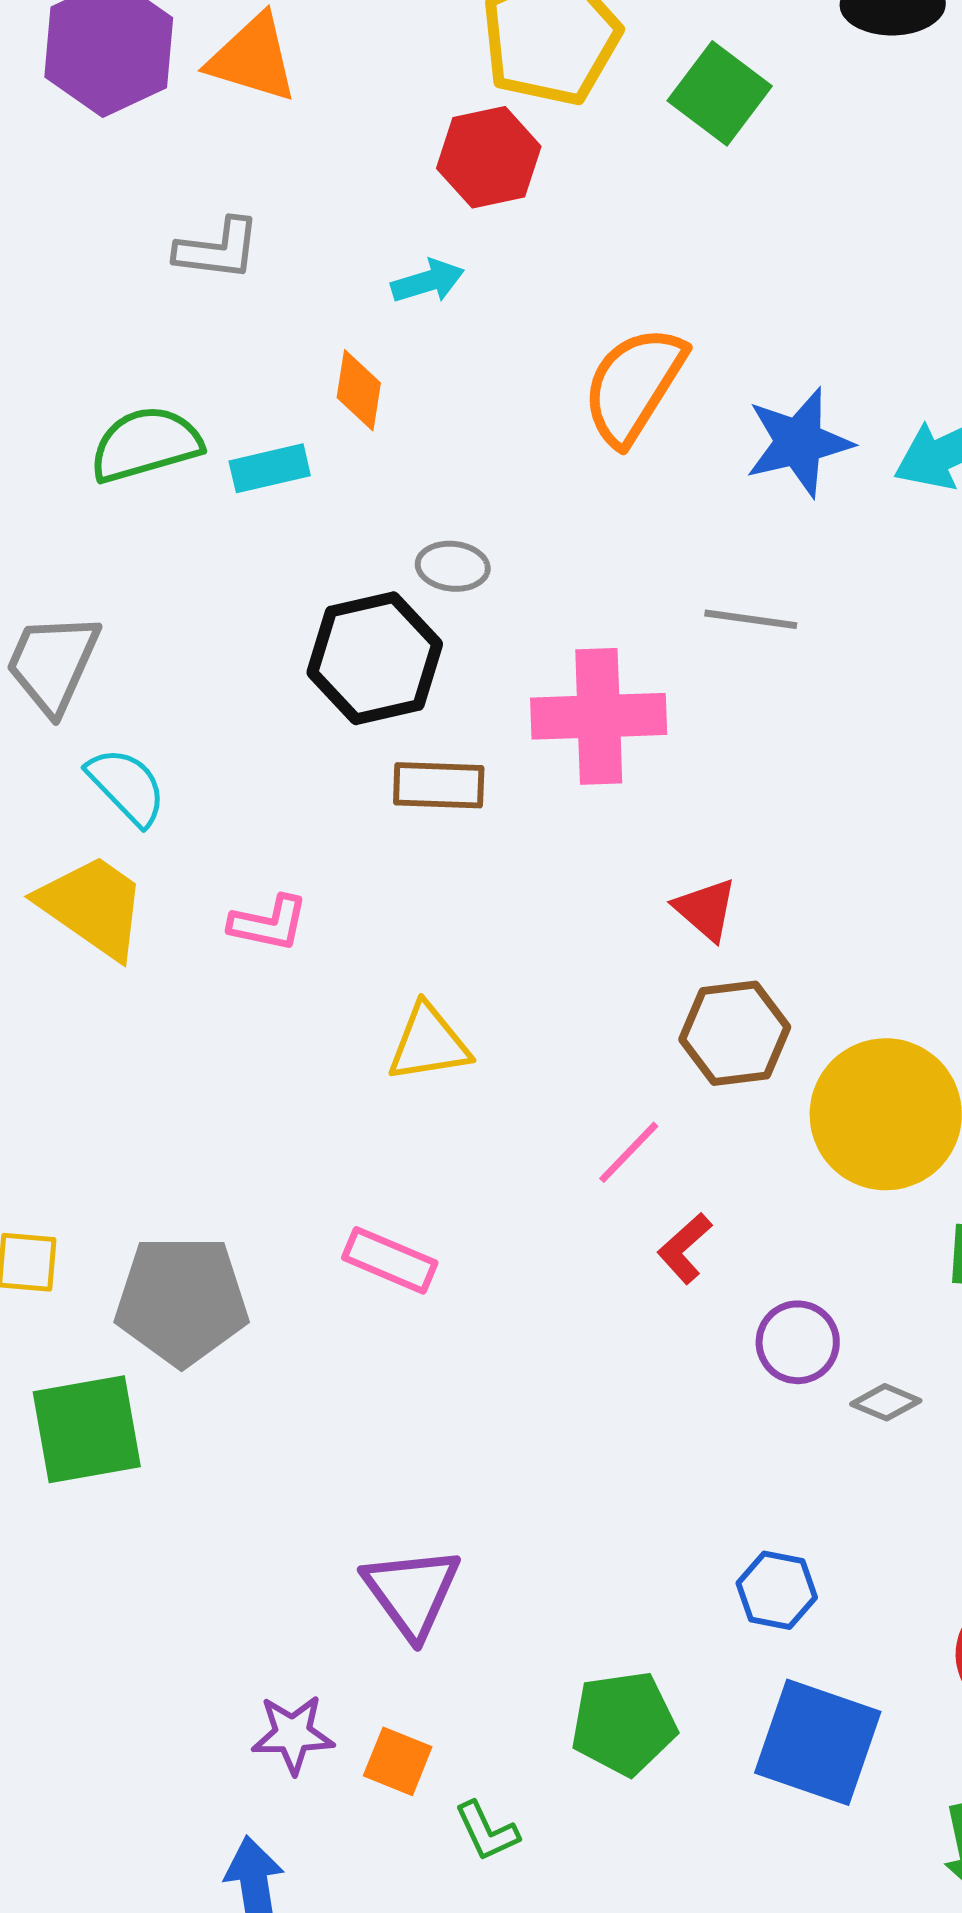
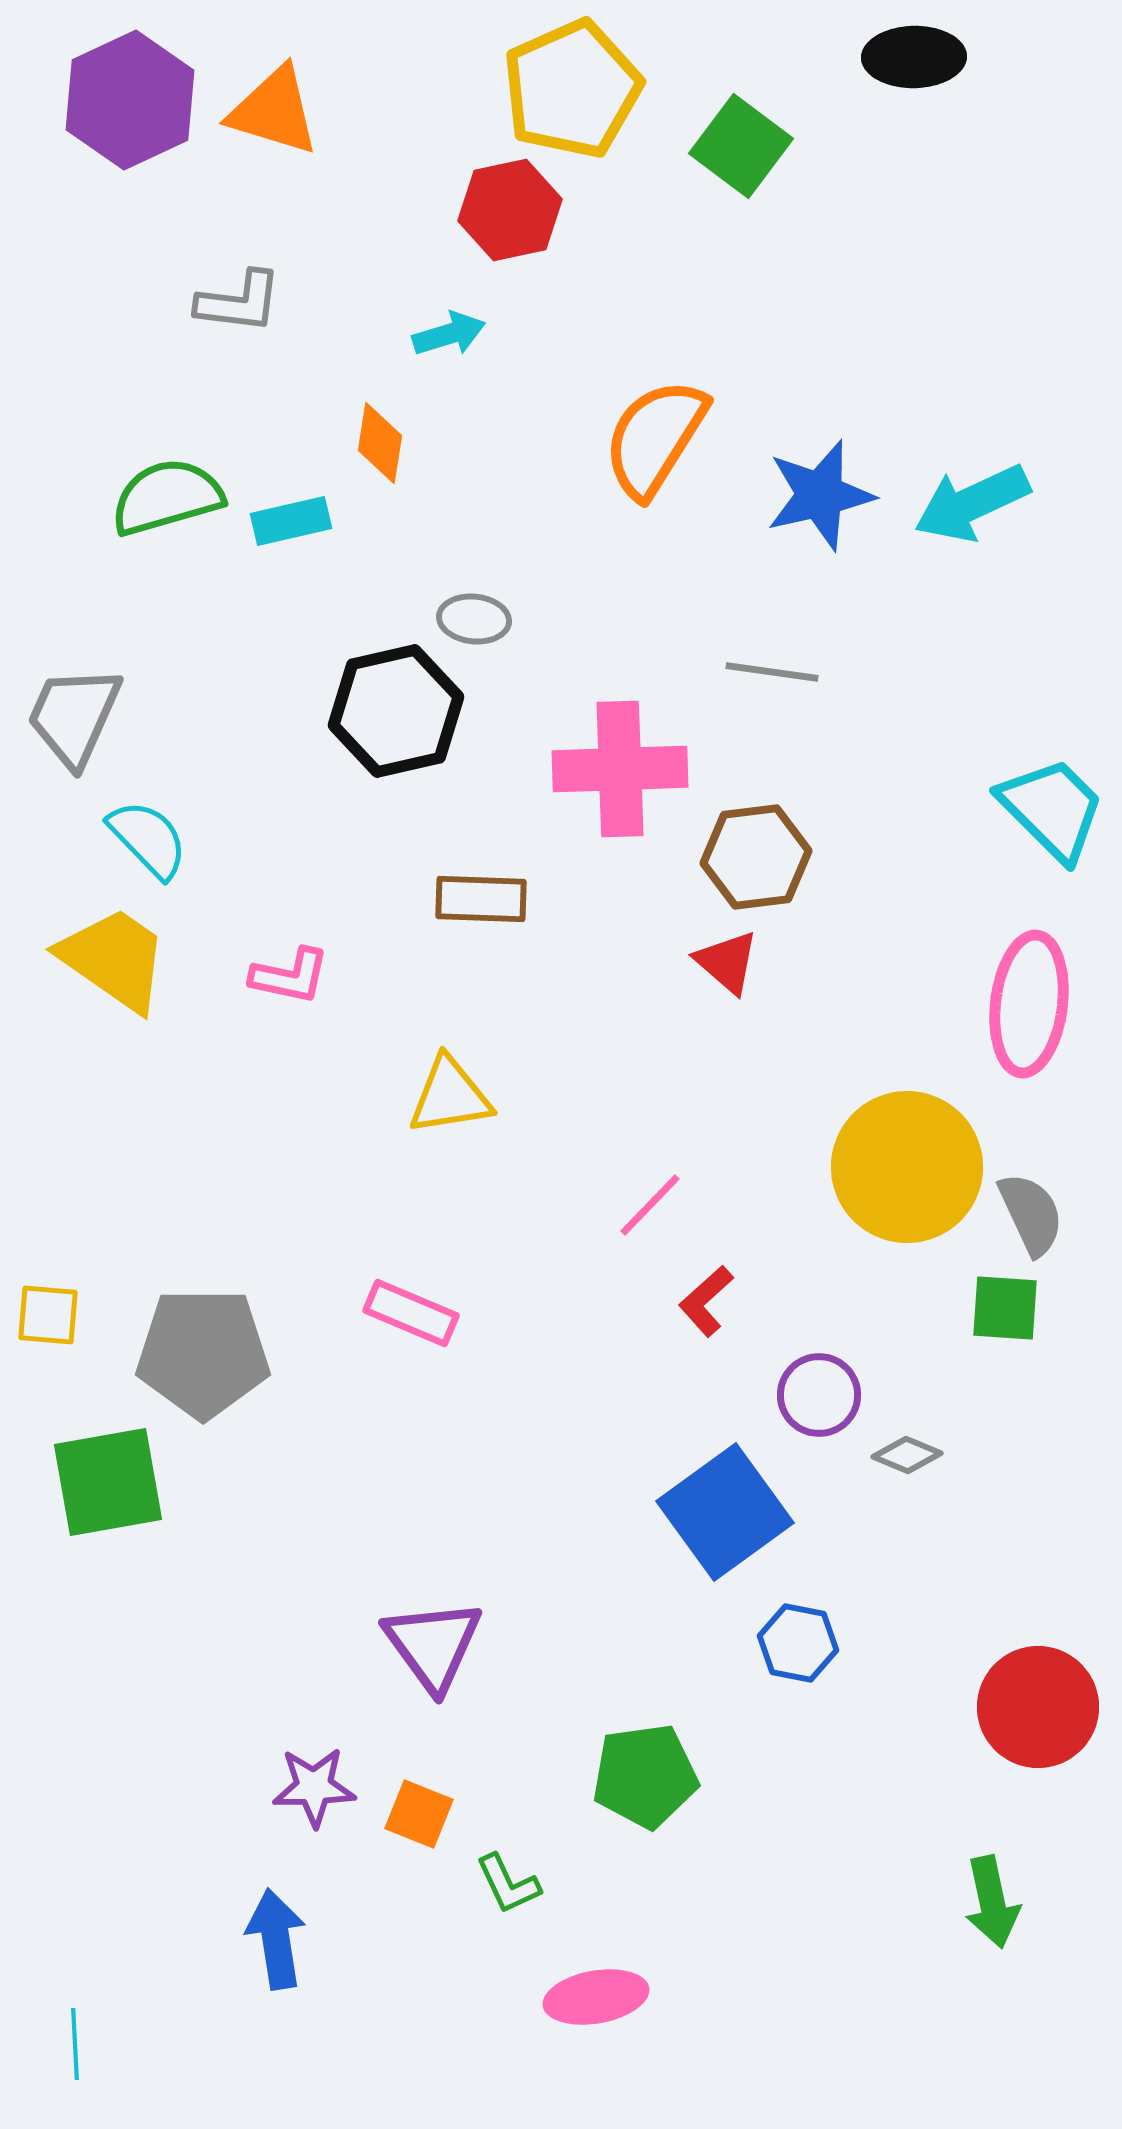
brown rectangle: (439, 785) -> (481, 899), moved
brown hexagon: (735, 1033) -> (756, 857), moved
blue square: (818, 1742) -> (725, 1512), moved, turned 35

